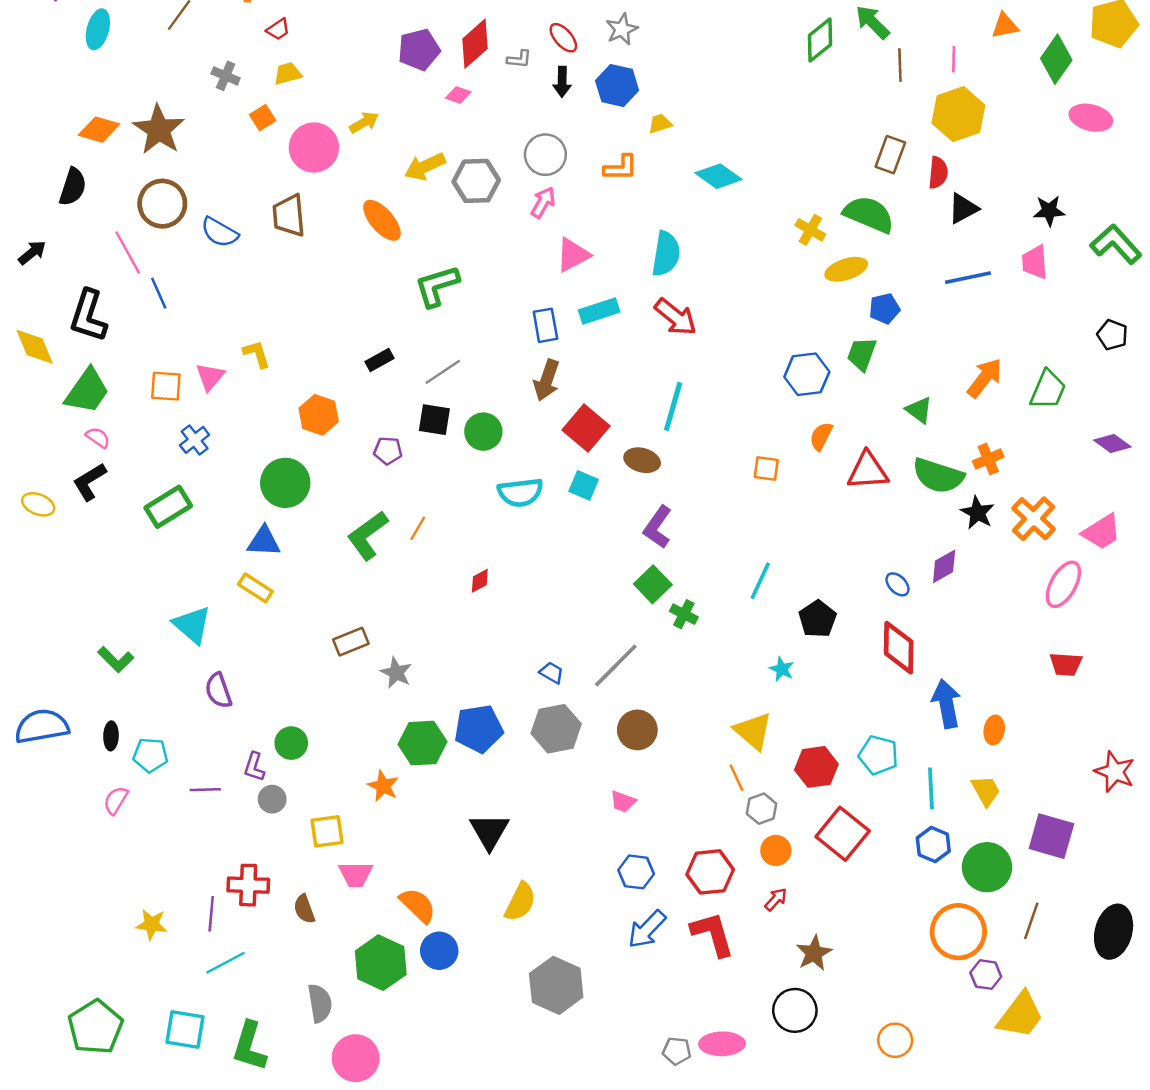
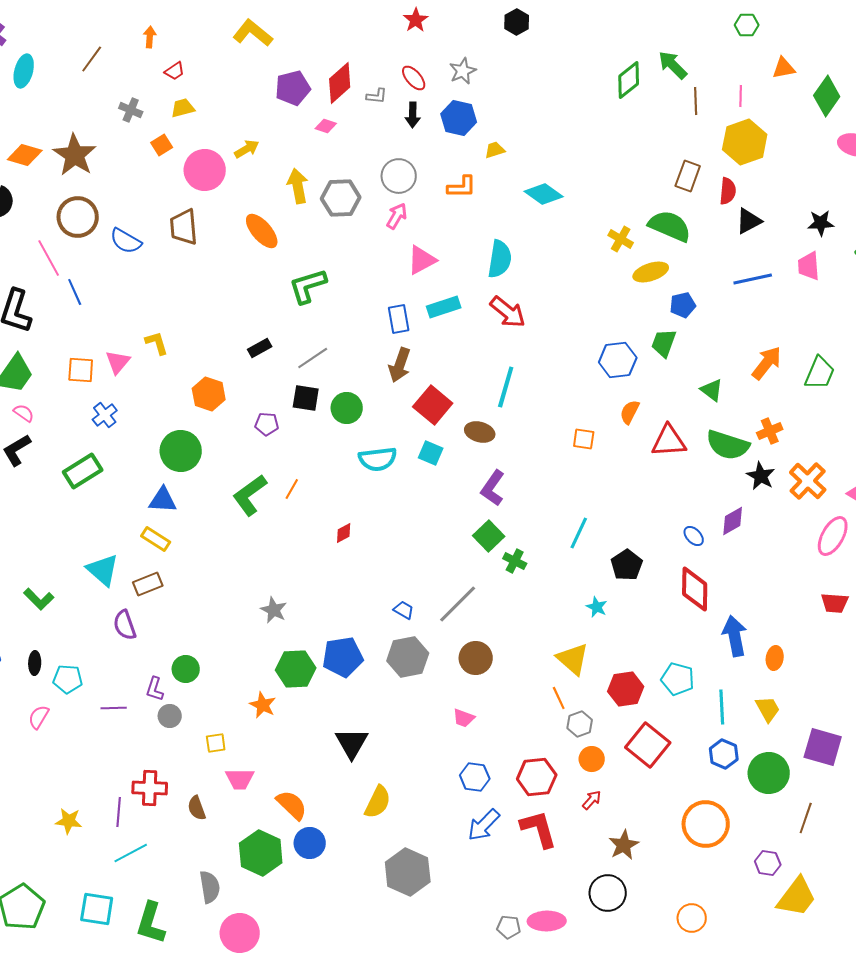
yellow arrow: (425, 167) -> (298, 186), turned 104
brown rectangle: (351, 642) -> (148, 584), moved
yellow square: (327, 831) -> (216, 743), size x0.7
orange circle: (958, 932) -> (706, 824), moved

